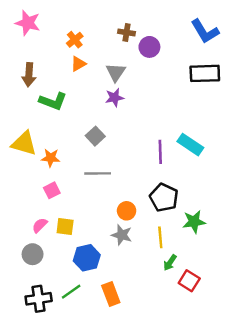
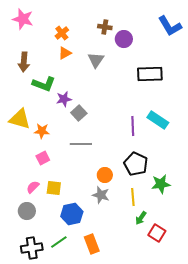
black rectangle: (205, 73) -> (150, 74), moved
purple star: (114, 98) -> (64, 99), moved

